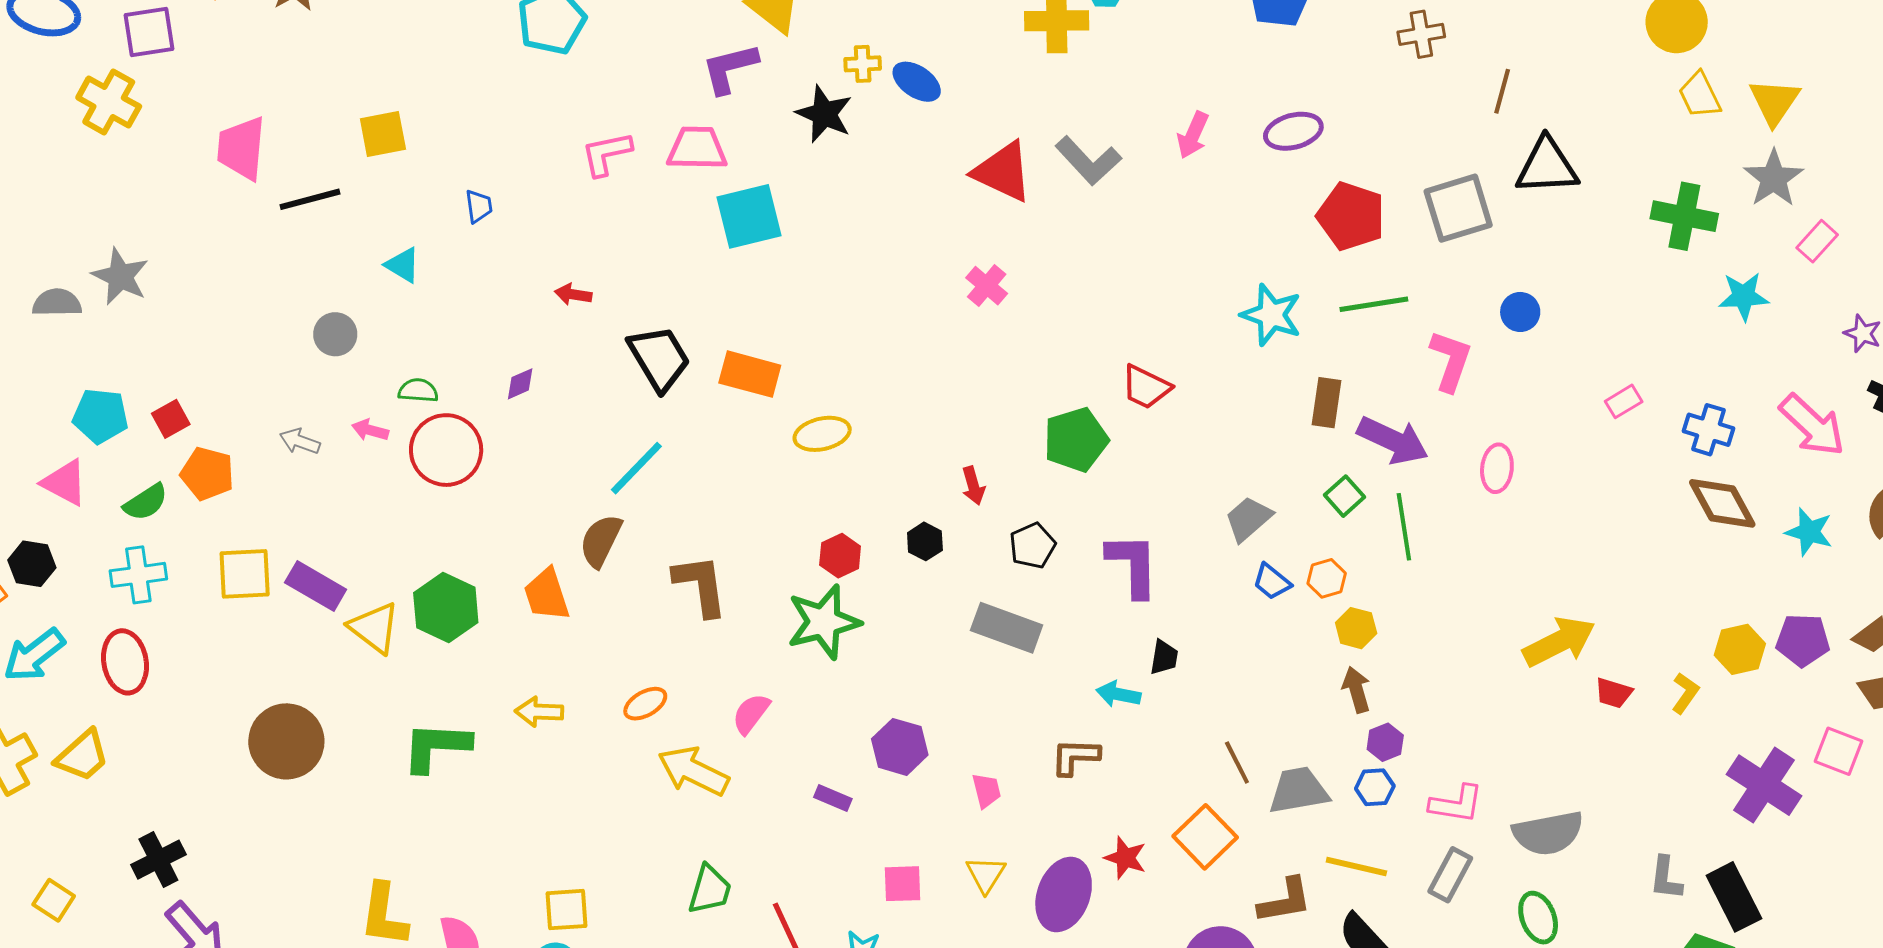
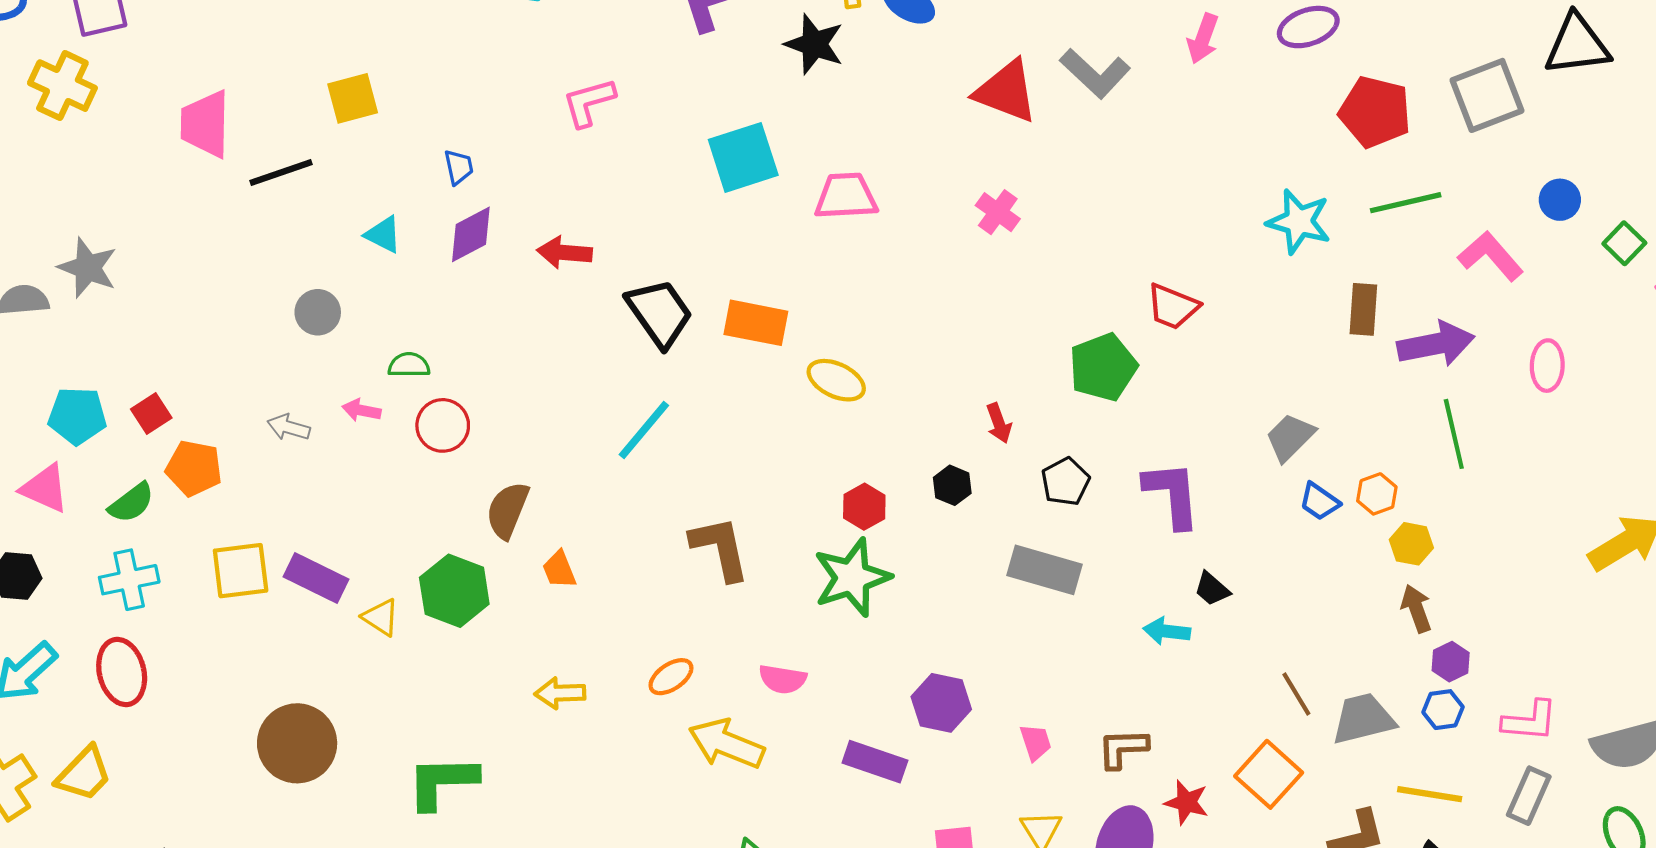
pink trapezoid: (697, 148) -> (846, 196), moved
red arrow: (573, 294) -> (565, 253), size x1.4
pink L-shape: (1451, 361) -> (1491, 256), turned -56
purple diamond: (520, 384) -> (471, 234), moved, size x1.6
yellow ellipse: (822, 434) -> (836, 380), turned 42
purple arrow: (1393, 440) -> (1436, 344), turned -32
red circle: (446, 450) -> (443, 425), size x0.7
green square: (1345, 496) -> (1624, 243), moved
brown semicircle: (601, 541) -> (507, 510), moved
orange trapezoid: (547, 595) -> (559, 570), size x0.7
yellow triangle: (374, 628) -> (381, 617), size x0.7
black trapezoid: (1164, 657) -> (1212, 589), turned 126
pink semicircle: (751, 714) -> (783, 679), turned -114
green L-shape: (436, 747) -> (442, 782), moved
brown L-shape: (1075, 757) -> (1123, 748), moved
purple rectangle: (833, 798) -> (875, 762), size x1.6

